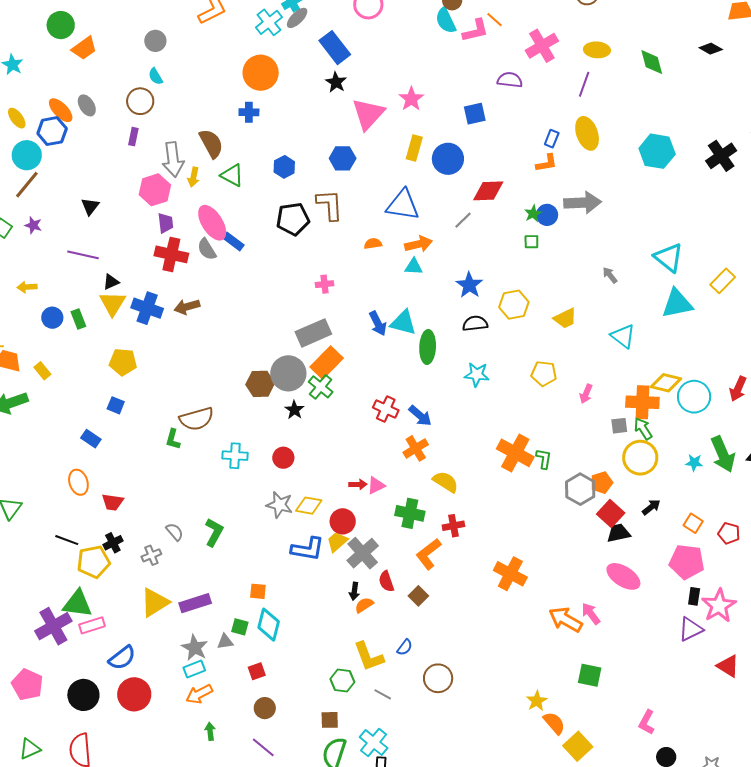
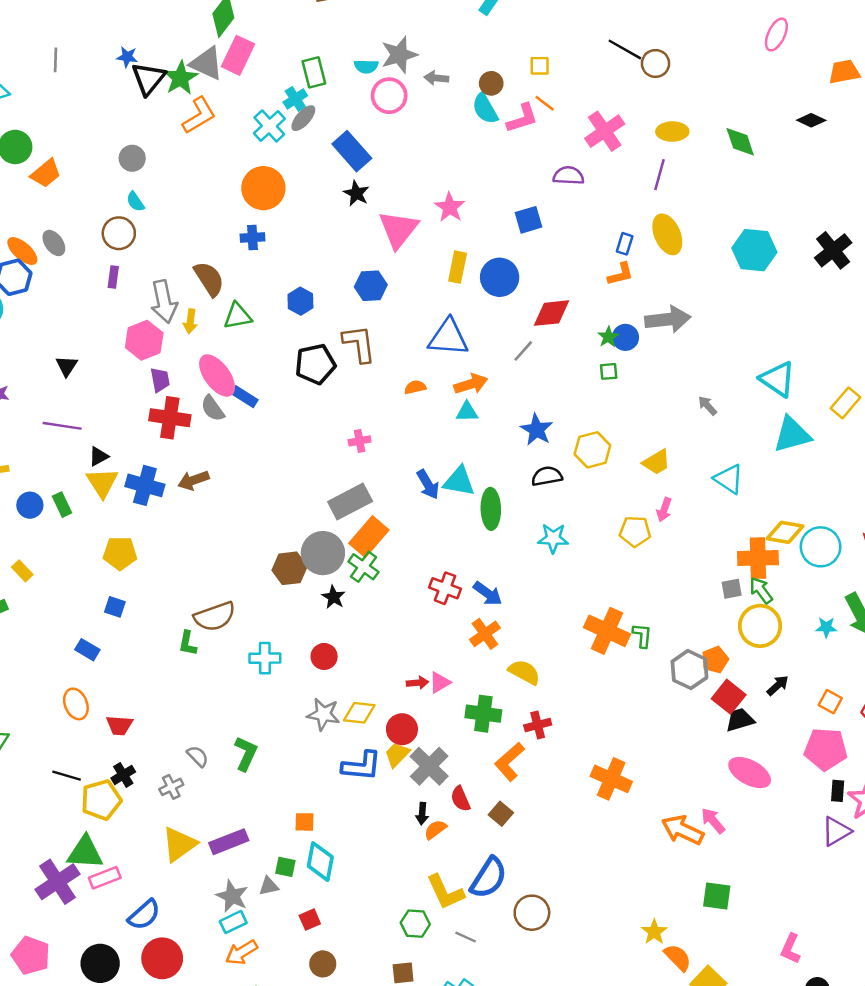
green triangle: (232, 175) -> (238, 316), turned -35
pink arrow: (586, 394) -> (664, 510), moved
blue semicircle: (405, 647) -> (489, 878), size x2.0

